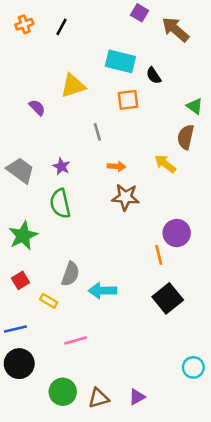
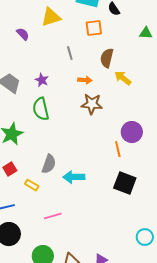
green triangle: (195, 106) -> (146, 33), turned -32
brown semicircle: (186, 137) -> (107, 58), moved
black square: (168, 298) -> (125, 183), turned -30

